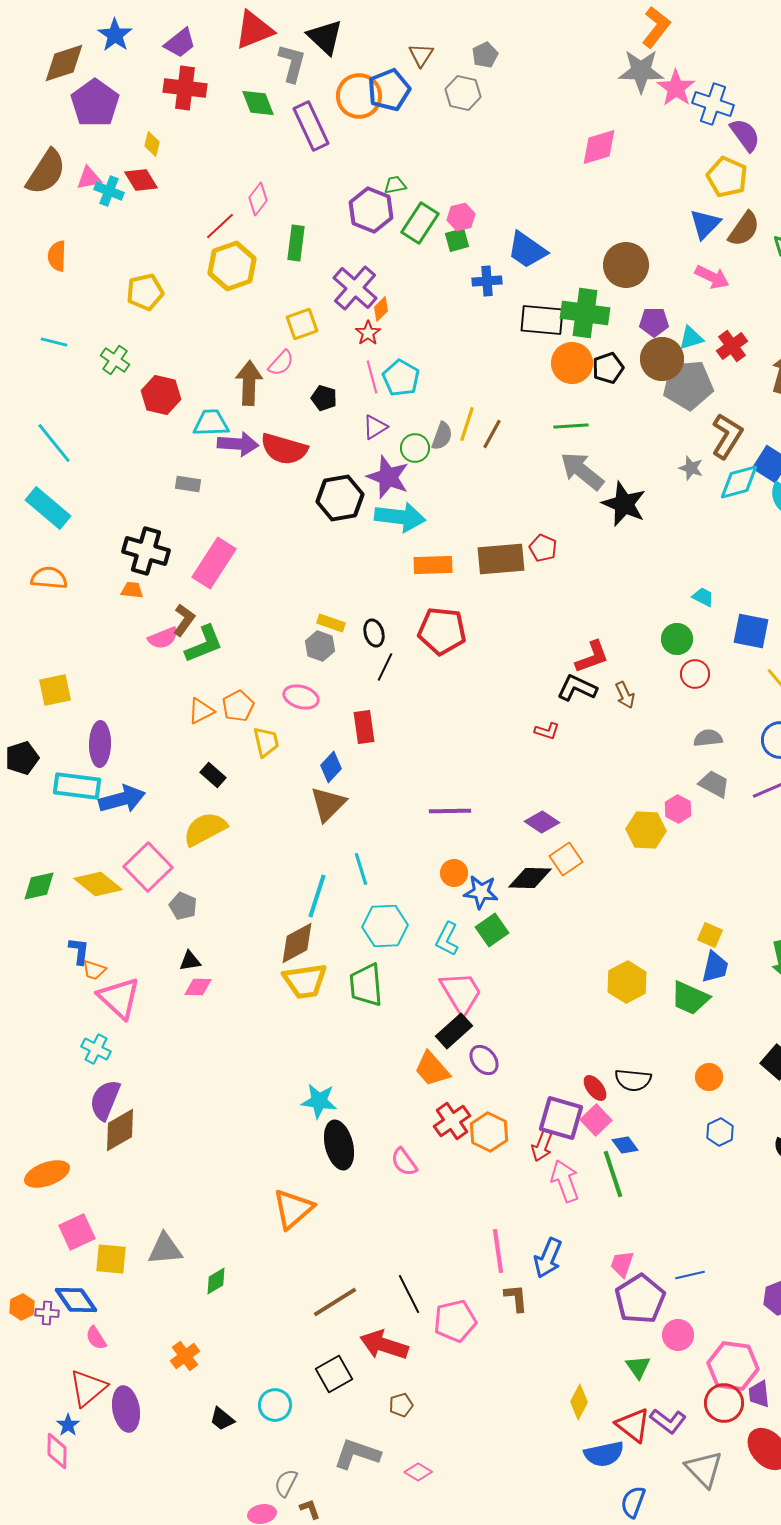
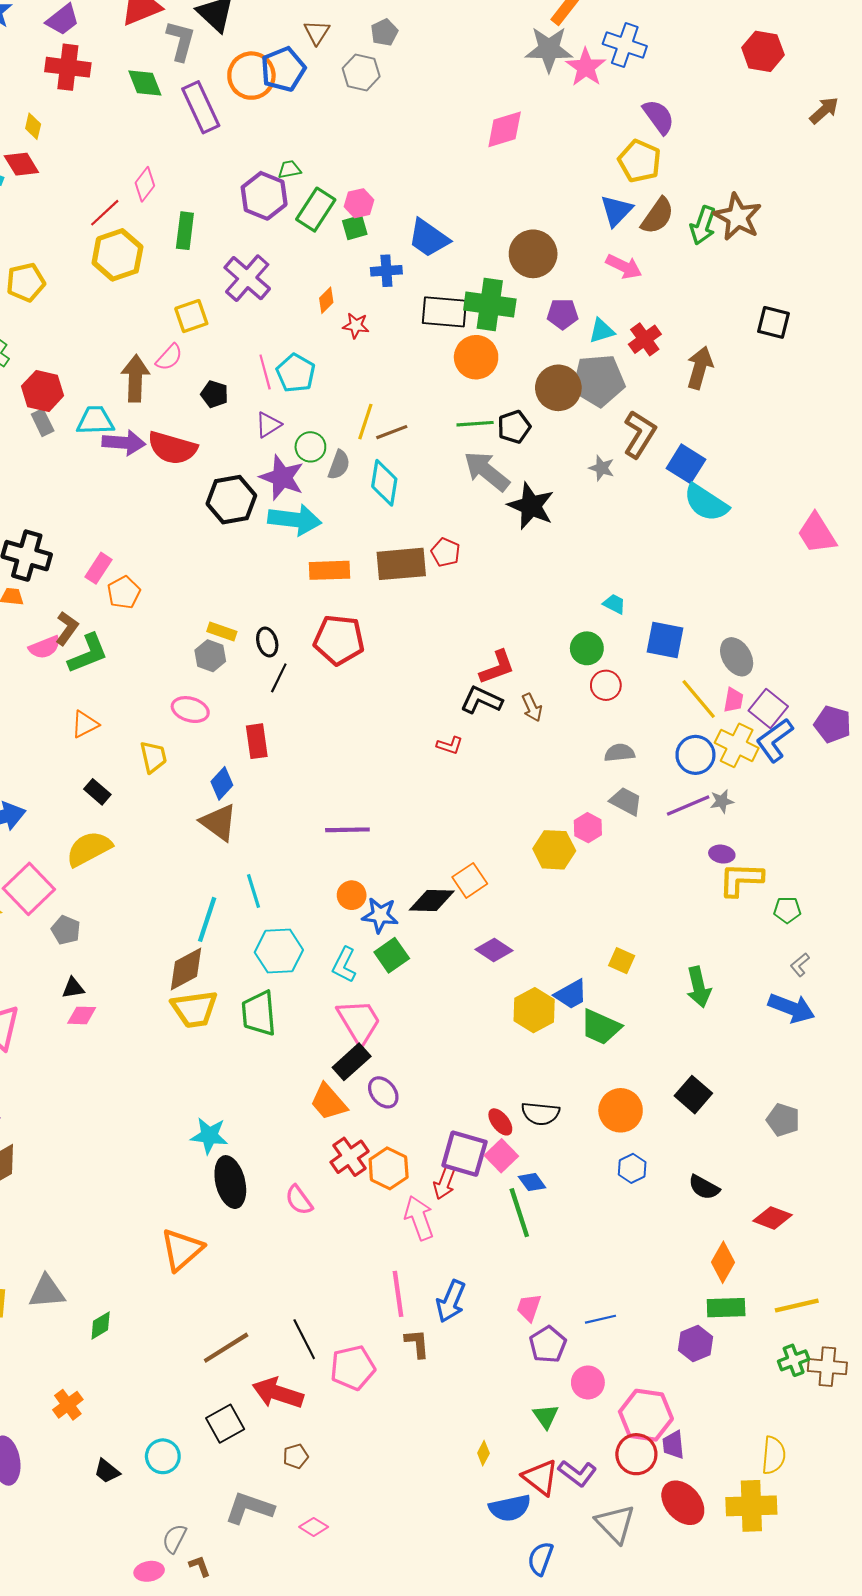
blue cross: (713, 104) -> (625, 45), moved
orange diamond: (381, 309) -> (326, 300), moved
red star: (368, 333) -> (356, 326), moved, turned -30
brown circle: (662, 359) -> (558, 388), moved
black pentagon: (608, 368) -> (514, 427), moved
brown line: (492, 434) -> (392, 432), turned 40
gray semicircle: (442, 436) -> (339, 465), moved
cyan diamond: (739, 482) -> (384, 483), moved, turned -66
gray rectangle: (188, 484) -> (43, 423), moved, turned 55
pink rectangle: (214, 563) -> (98, 568), size x0.6
orange pentagon: (238, 706) -> (124, 592), moved
brown triangle: (328, 804) -> (219, 822), turned -39
purple diamond: (542, 822) -> (494, 950), moved
blue trapezoid: (715, 967) -> (571, 994), moved, turned 48
orange circle: (709, 1077) -> (621, 1110), size x1.5
pink arrow: (565, 1181) -> (419, 1218), moved
purple pentagon: (640, 1299) -> (548, 1345), size x0.7
yellow diamond: (579, 1402) -> (483, 1453), size x0.7

